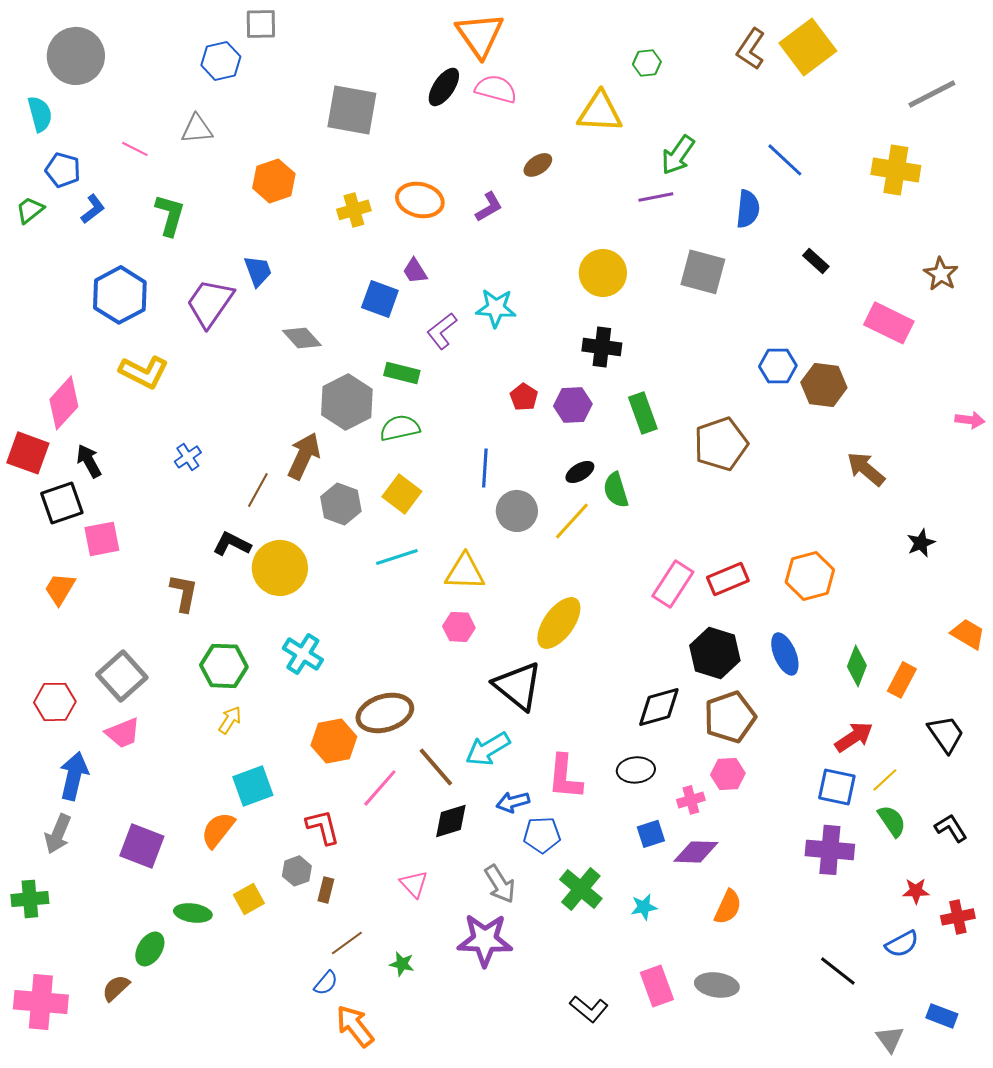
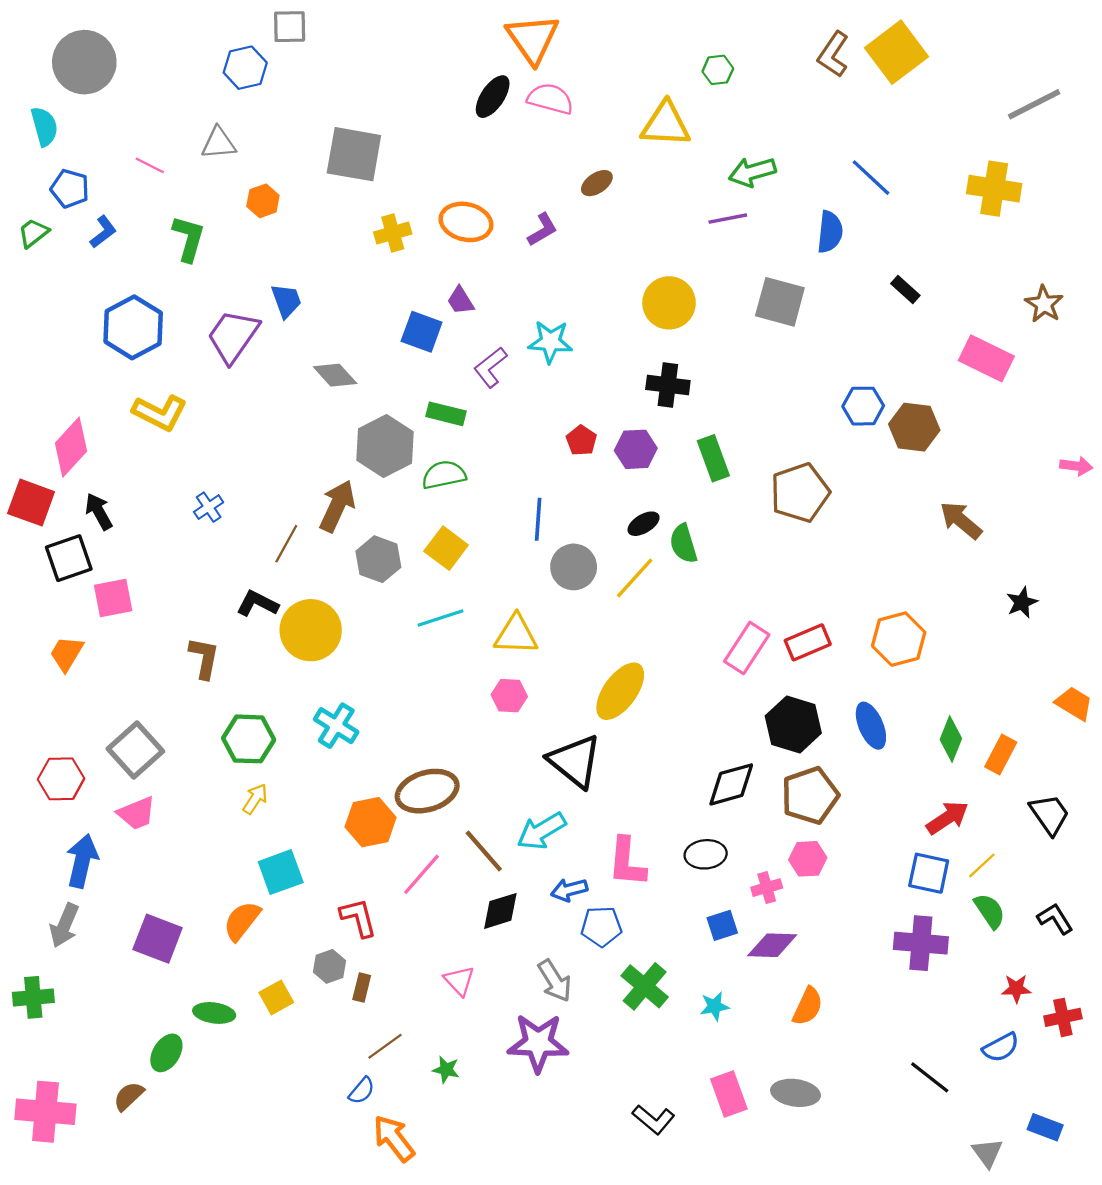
gray square: (352, 110) -> (354, 154), moved
green arrow: (678, 155) -> (752, 172), turned 39
orange hexagon: (274, 181) -> (263, 201), moved, size x0.7

